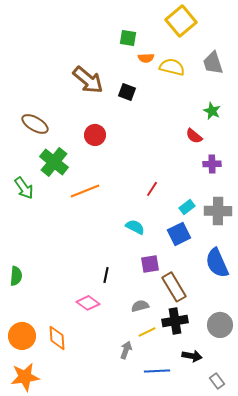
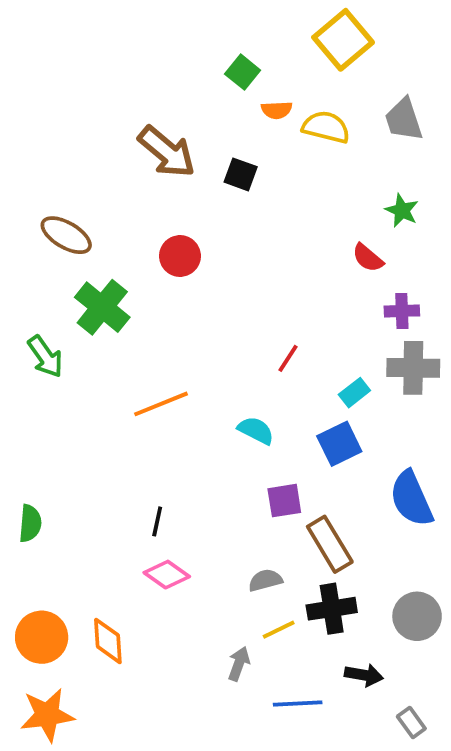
green square: (128, 38) -> (243, 72), turned 30
orange line: (85, 191) -> (161, 404), moved
gray cross: (218, 211) -> (413, 368), moved
black line: (106, 275) -> (157, 521), moved

